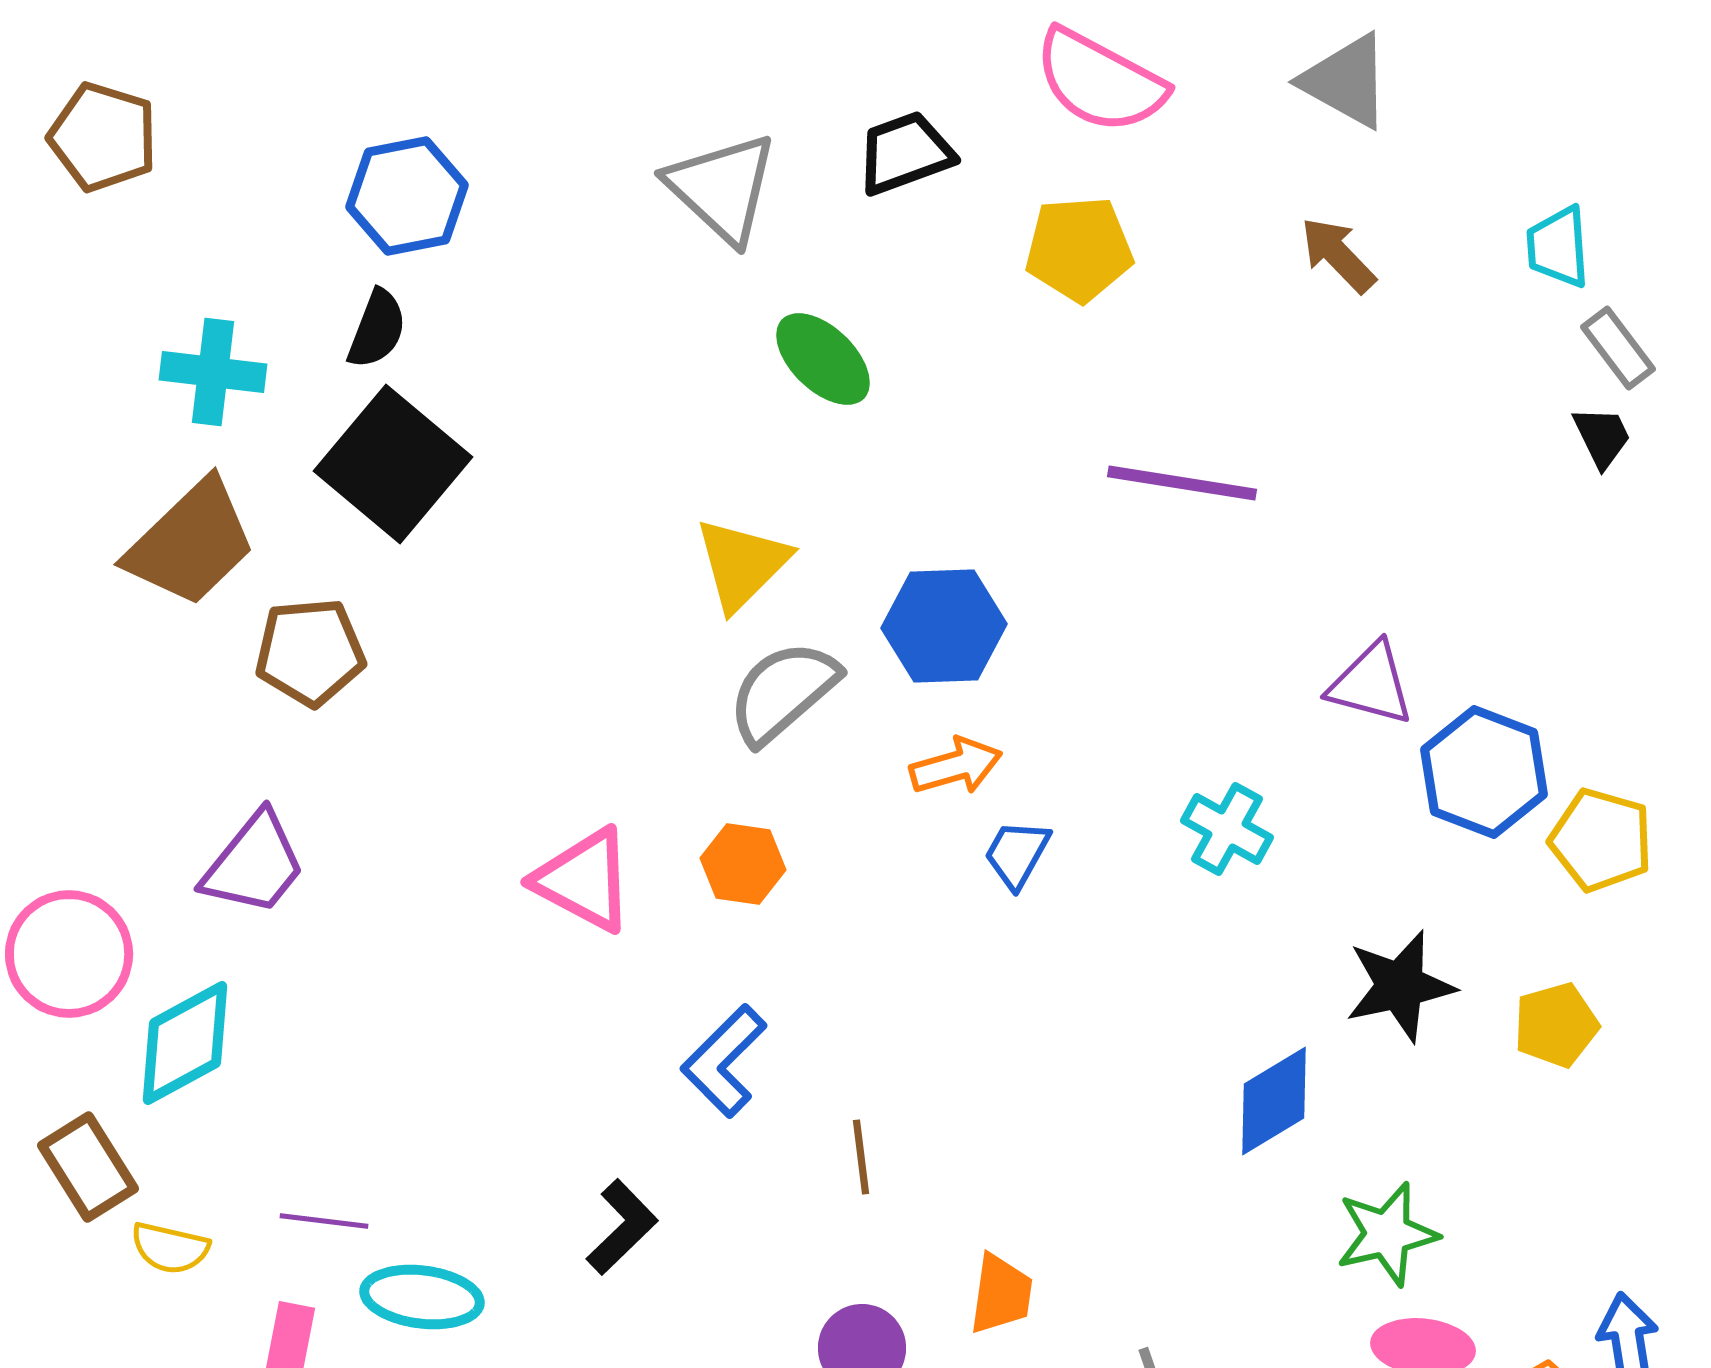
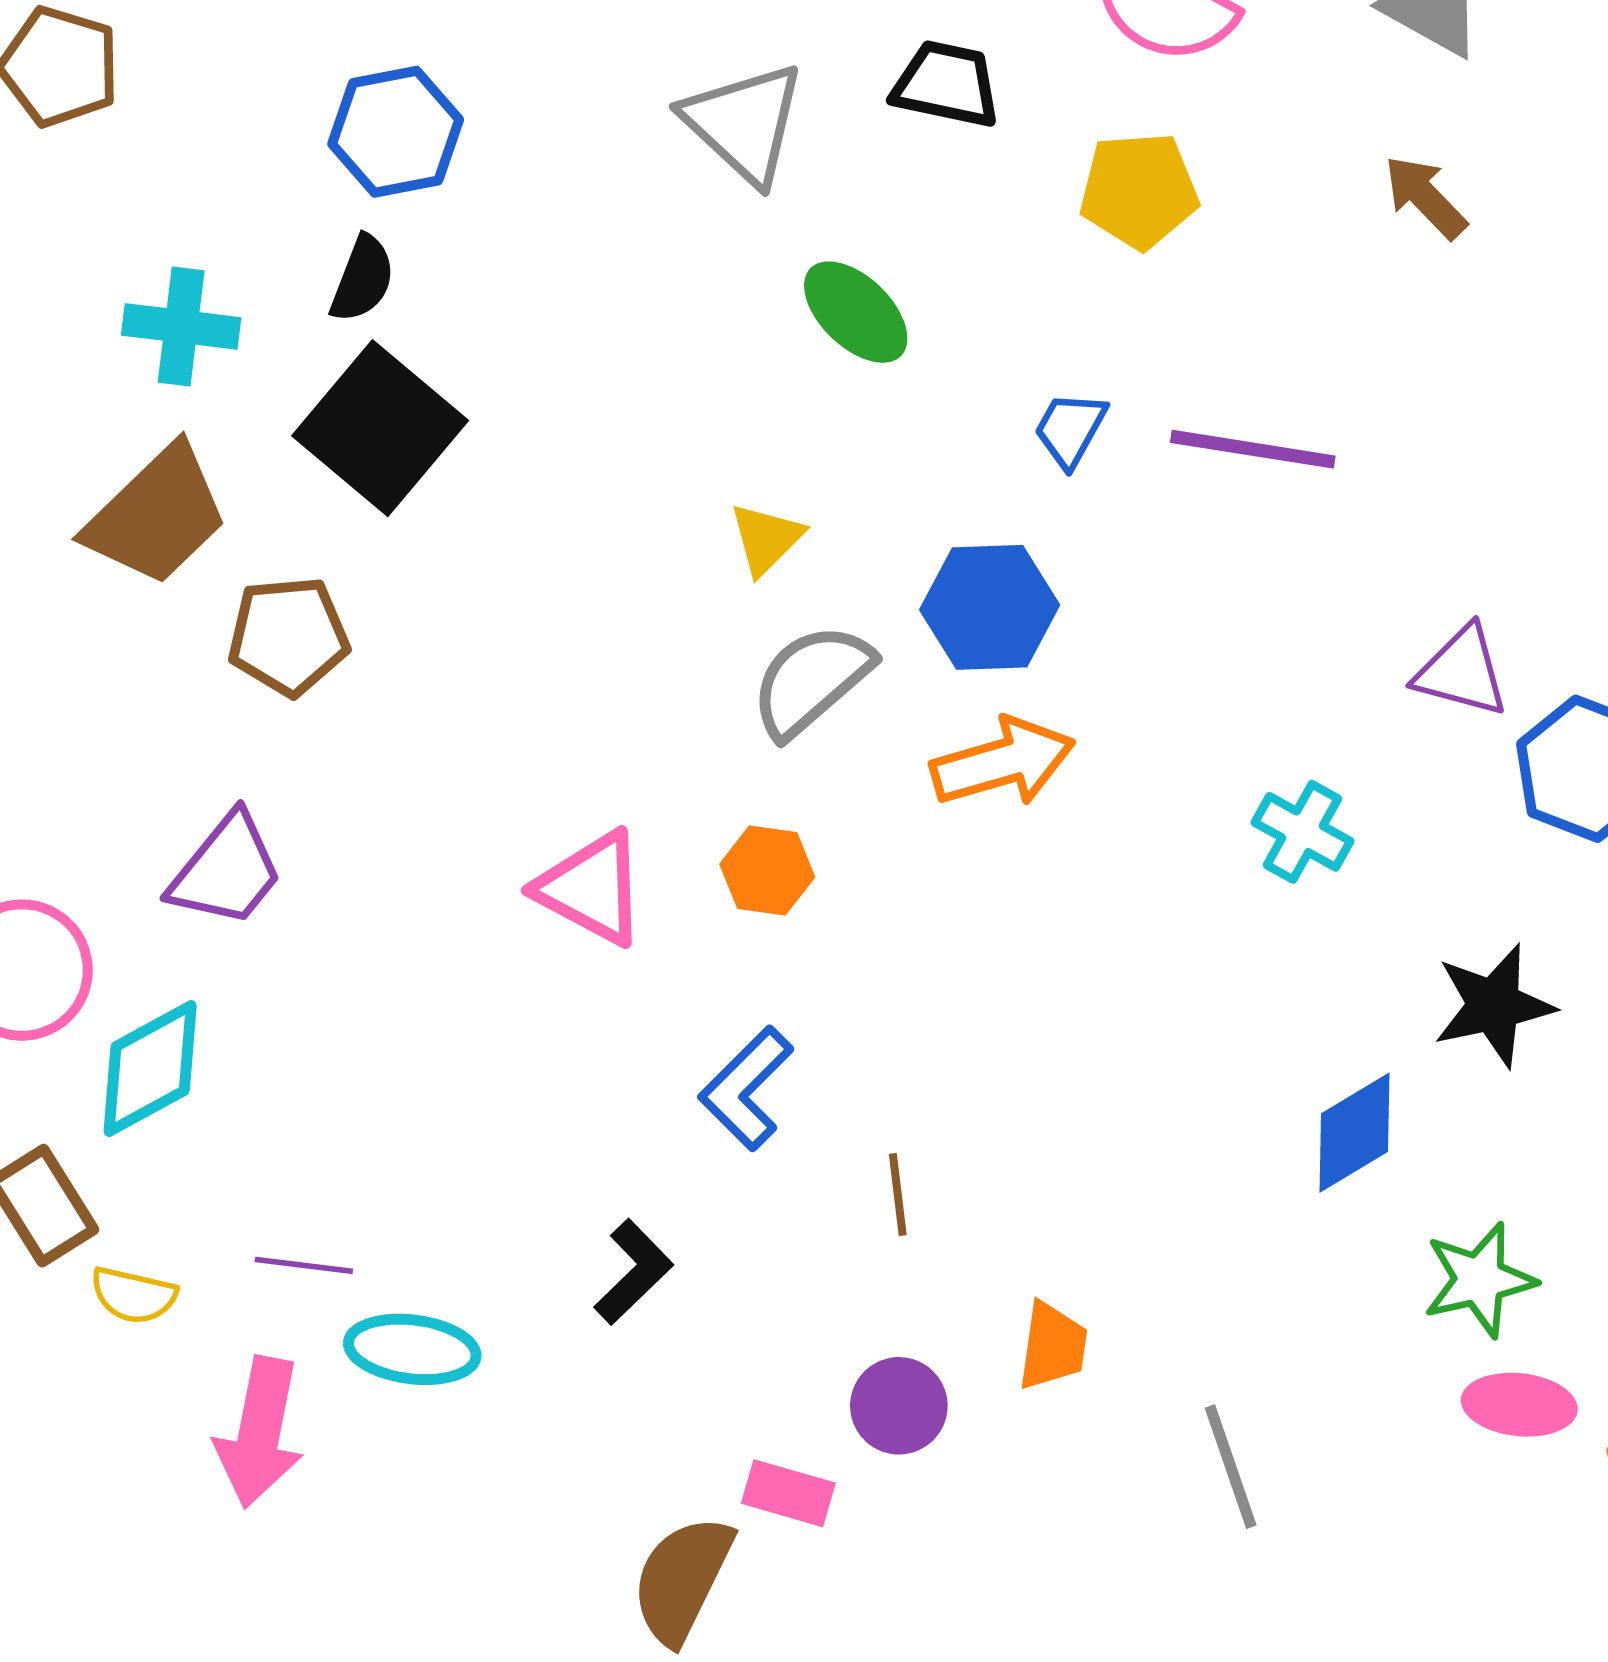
black trapezoid: (905, 153) -> (946, 84), turned 32
yellow triangle: (742, 564) -> (766, 539), size x0.7
orange arrow: (956, 766) -> (1003, 762), size x1.4
blue trapezoid: (1017, 854) -> (1070, 429), moved

